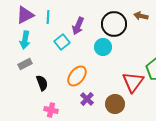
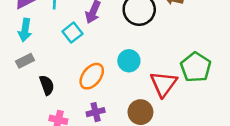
cyan circle: (103, 47) -> (129, 61), moved
purple cross: (87, 99) -> (96, 112), moved, turned 32

